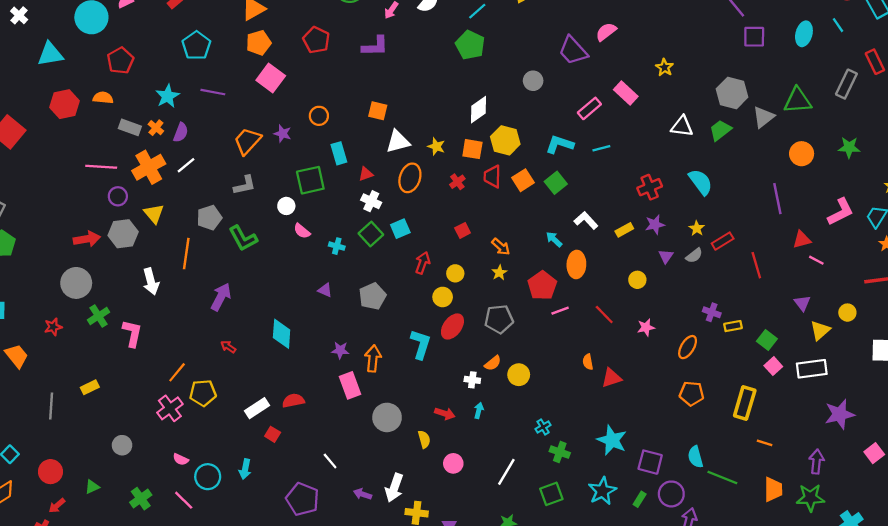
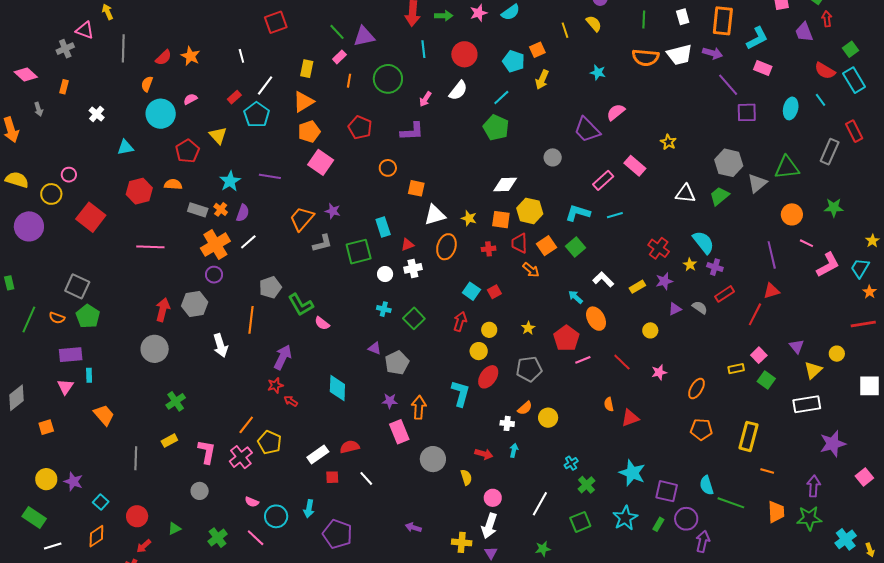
cyan pentagon: (196, 46) -> (257, 115), moved
cyan triangle: (50, 54) -> (125, 147), size x0.7
white diamond: (478, 110) -> (505, 184), turned 35
orange circle: (319, 116) -> (388, 168), moved
pink line: (101, 167) -> (150, 247), moved
red cross: (457, 182) -> (489, 249), turned 32
gray L-shape: (245, 185) -> (322, 243), moved
red cross: (650, 187) -> (659, 248), turned -30
purple circle: (118, 196) -> (214, 275), moved
white cross: (371, 201) -> (413, 268), turned -36
white circle: (286, 206) -> (385, 274), moved
yellow triangle: (154, 214) -> (218, 135), moved
yellow star: (697, 228) -> (690, 265), moved
cyan square: (400, 229) -> (471, 291), moved, turned -30
pink semicircle: (302, 231) -> (322, 323), moved
green square: (371, 234) -> (414, 318), moved
red arrow: (87, 239) -> (163, 310), turned -65
red triangle: (802, 240) -> (771, 291), moved
orange arrow: (501, 247) -> (531, 270), moved
gray semicircle: (694, 255) -> (700, 307), turned -105
purple triangle: (666, 256) -> (675, 309), turned 32
pink line: (816, 260) -> (806, 243), moved
orange ellipse: (576, 264) -> (596, 319), turned -30
red line: (756, 265) -> (755, 314), turned 45
gray pentagon: (372, 296) -> (397, 363), moved
purple cross: (712, 312) -> (715, 267), moved
green cross: (98, 316) -> (176, 401), moved
red star: (53, 327) -> (275, 385), moved
pink L-shape: (132, 333) -> (207, 452), moved
pink square: (773, 366) -> (759, 355), moved
yellow pentagon: (203, 393) -> (270, 442), turned 30
red square: (273, 434) -> (332, 477), turned -32
green cross: (560, 452) -> (586, 485), turned 30
white line: (330, 461) -> (366, 478), moved
white arrow: (394, 488) -> (489, 526), moved
purple pentagon: (302, 499) -> (337, 534), moved

